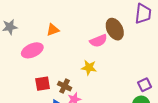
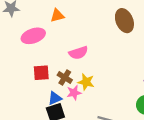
pink semicircle: (98, 41) -> (78, 53), moved
yellow star: (89, 68) -> (86, 82), moved

